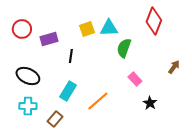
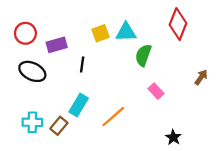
black ellipse: (28, 76) -> (32, 71), moved
black star: (150, 103) -> (173, 137), moved
brown rectangle: (55, 119) -> (59, 126), moved

